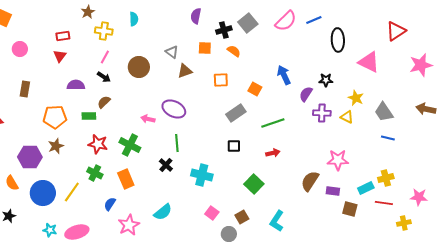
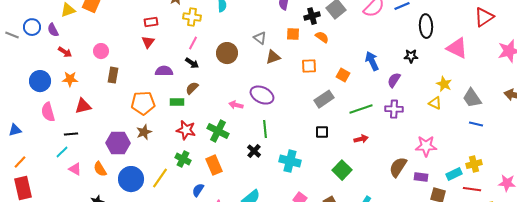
pink circle: (20, 49) -> (101, 51), moved
black star: (326, 80) -> (411, 56), moved
purple cross: (322, 113) -> (394, 109), moved

